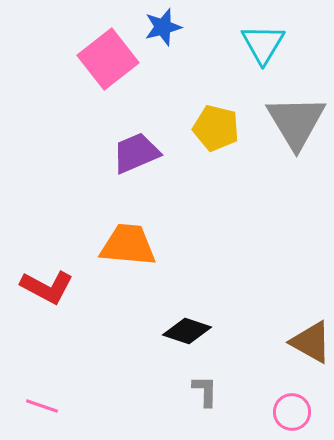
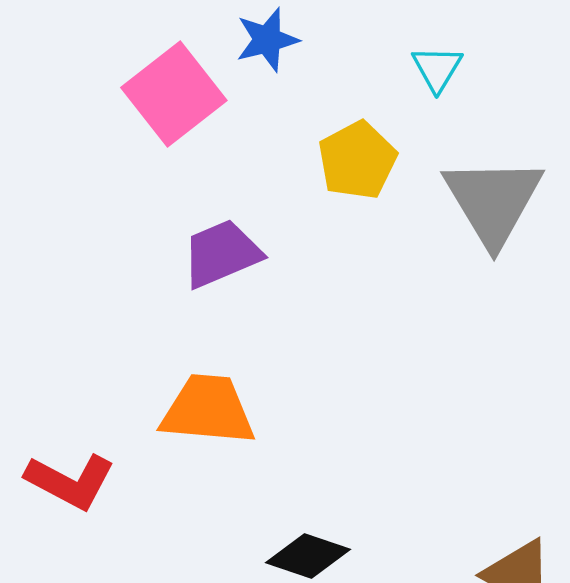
cyan triangle: (263, 44) -> (437, 69), size x0.7
yellow pentagon: (216, 128) -> (357, 160), moved, turned 30

